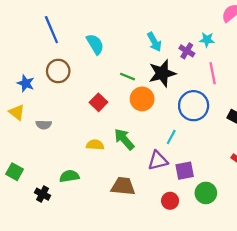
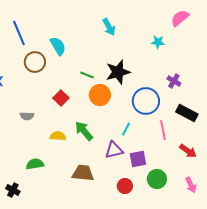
cyan arrow: (154, 42) -> (109, 27), moved
purple cross: (187, 51) -> (174, 81), moved
brown circle: (58, 71) -> (35, 62), moved
pink line: (213, 73) -> (163, 130), moved
gray semicircle: (44, 125) -> (27, 116), moved
black cross: (43, 194) -> (13, 190), moved

